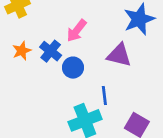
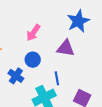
blue cross: (51, 51) -> (16, 76), moved

